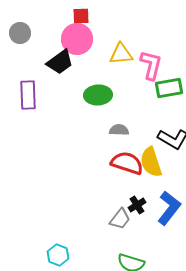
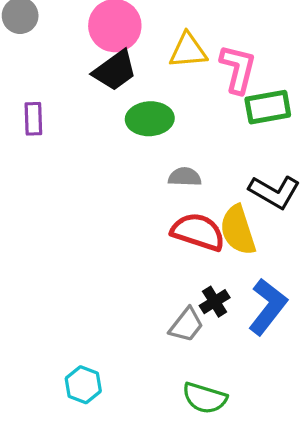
black trapezoid: (60, 62) -> (115, 71), moved
purple rectangle: (28, 95) -> (33, 119), size x0.7

